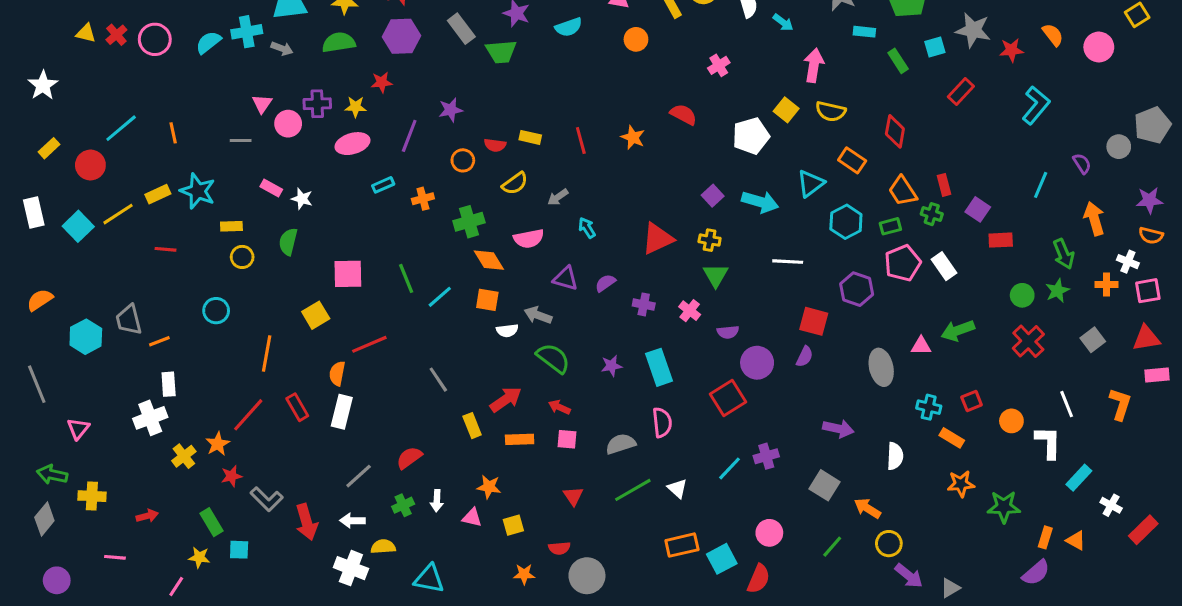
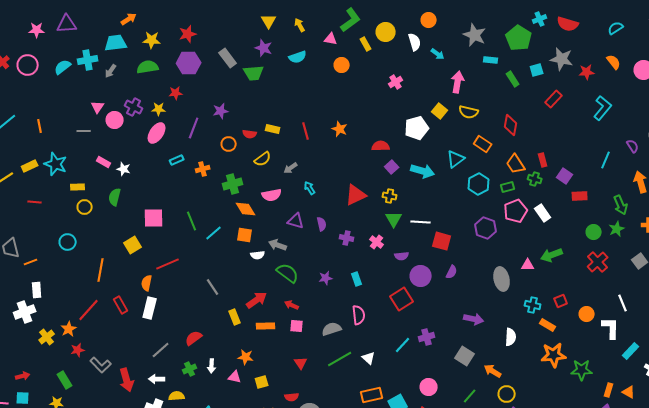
gray arrow: (282, 49) -> (111, 71), turned 104
purple cross: (317, 104) -> (134, 107), turned 30
red semicircle: (684, 114) -> (381, 146), moved, turned -30
pink ellipse: (352, 144) -> (157, 133), turned -40
white line: (788, 262) -> (421, 222), moved
purple semicircle: (605, 283) -> (322, 224), turned 112
red square: (814, 321) -> (442, 241), moved
cyan rectangle: (659, 367) -> (357, 279), size x0.6
orange star: (961, 484) -> (554, 355), size x1.4
cyan square: (239, 550) -> (23, 398), moved

